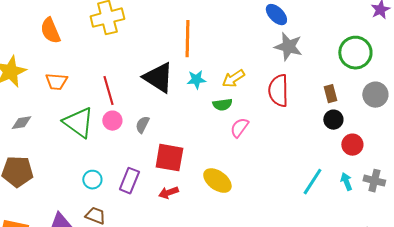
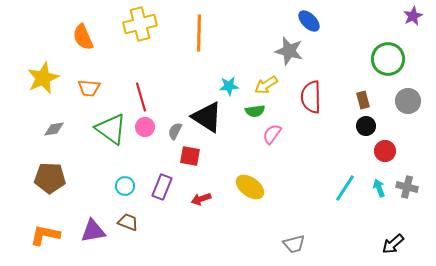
orange line: (187, 39) -> (199, 33), moved
gray star: (288, 47) -> (289, 51), moved
black triangle: (158, 78) -> (207, 117), moved
red square: (169, 158) -> (190, 156), moved, size x0.7

